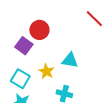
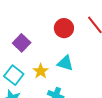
red circle: (39, 30) -> (64, 28), moved

